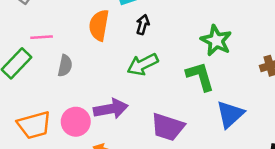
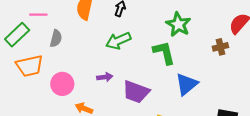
purple arrow: (111, 109) -> (105, 77), moved, size x0.6
orange trapezoid: (34, 125) -> (30, 66), moved

